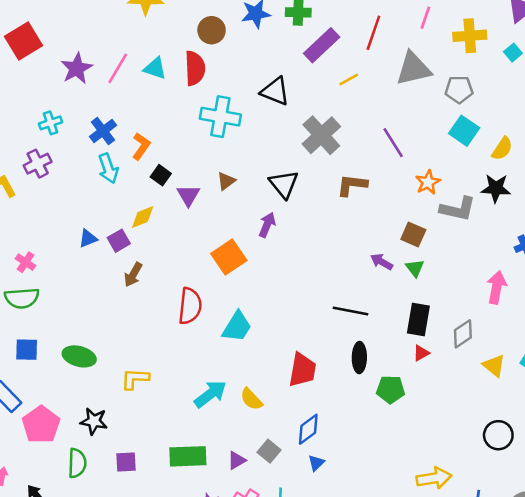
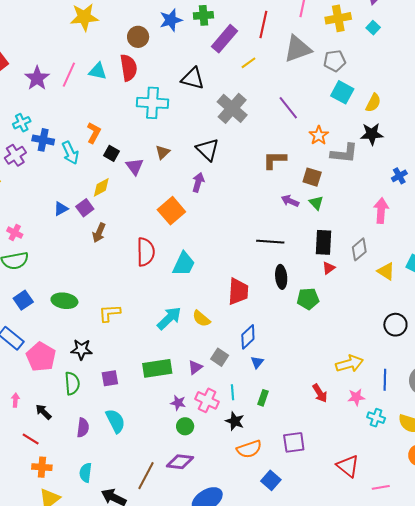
blue cross: (103, 131) -> (43, 140), moved, turned -35
brown L-shape: (352, 185) -> (275, 160), moved
blue square: (27, 350) -> (23, 300), turned -30

